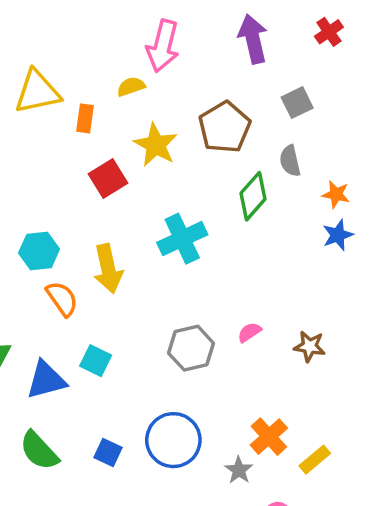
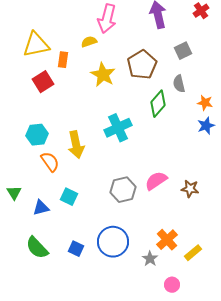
red square: (108, 179) -> (43, 82), moved
pink semicircle: (249, 332) -> (156, 181), size x1.6
blue triangle: (46, 380) -> (41, 208), size x0.7

